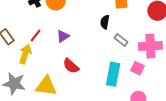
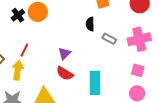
purple triangle: (63, 36) -> (64, 53), moved
pink square: (137, 68) -> (138, 70), moved
cyan rectangle: (113, 74) -> (95, 83), moved

